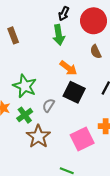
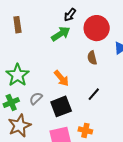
green arrow: (59, 35) -> (61, 34), turned -126
orange arrow: (68, 68) -> (61, 78), moved
black square: (74, 92) -> (61, 106), moved, turned 30

